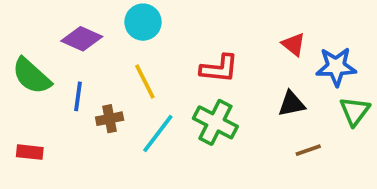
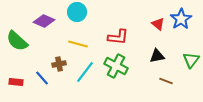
blue star: (336, 67) -> (181, 19), moved, turned -30
yellow line: (145, 82) -> (78, 44), turned -48
blue line: (78, 96) -> (42, 78), moved, turned -49
brown line: (308, 150) -> (166, 81), turned 40

